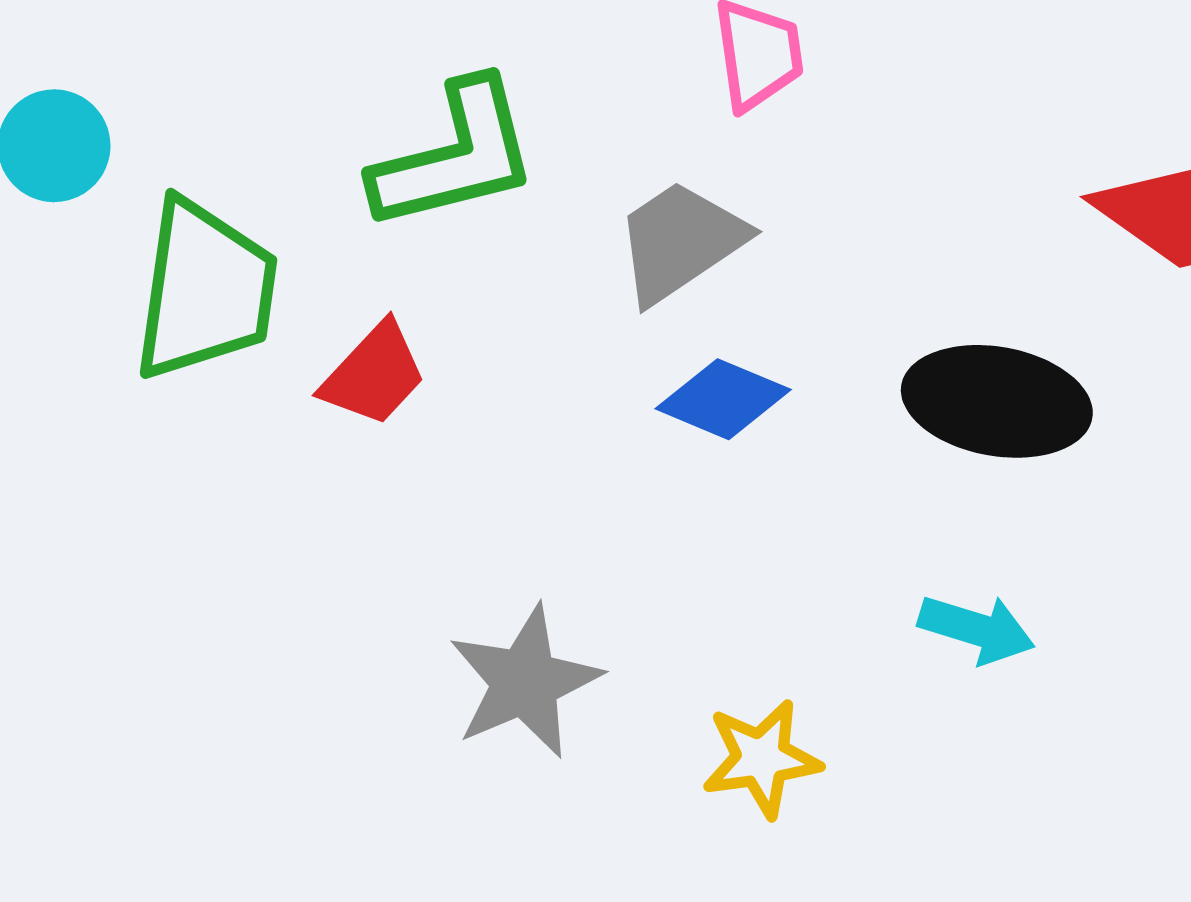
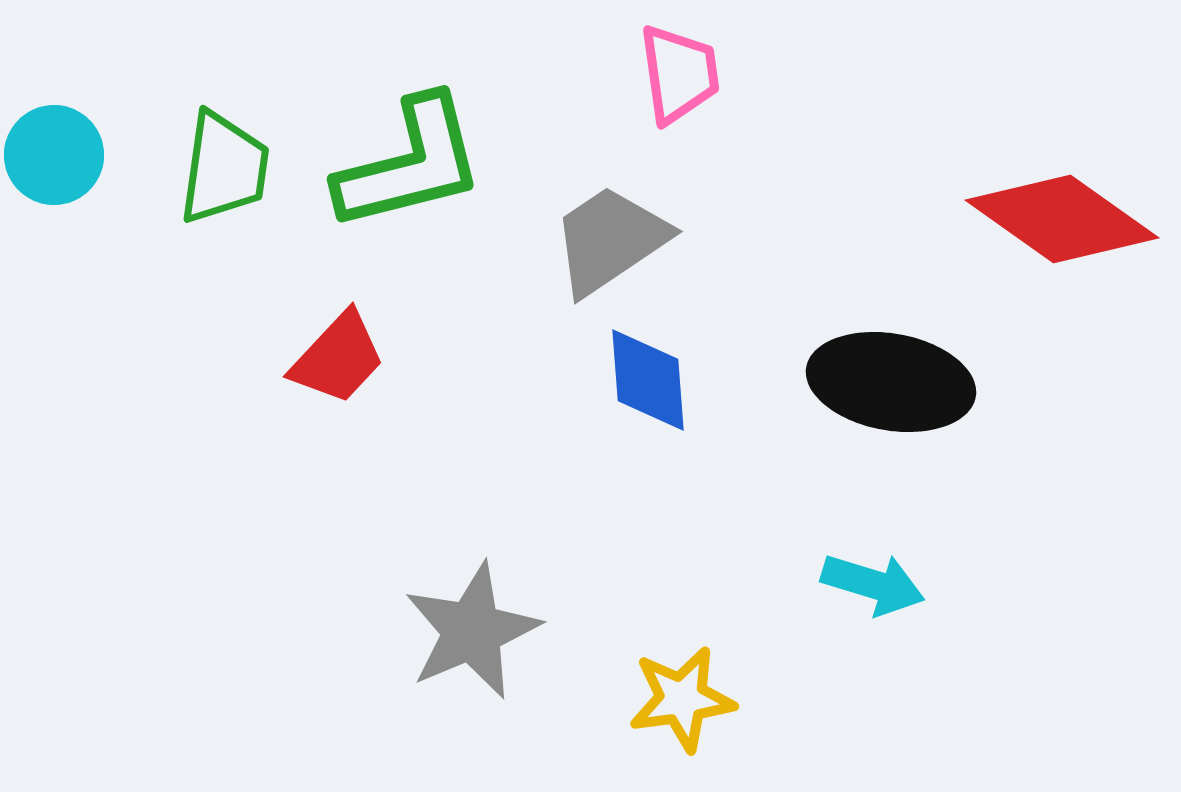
green trapezoid: (205, 290) -> (224, 168), moved, size x0.7
blue diamond: (723, 399) -> (648, 380), turned 63

